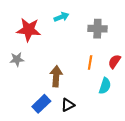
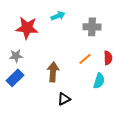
red semicircle: (114, 61) -> (108, 58), turned 144
orange line: (90, 63) -> (85, 59), turned 40
blue rectangle: (41, 104) -> (15, 78), moved

